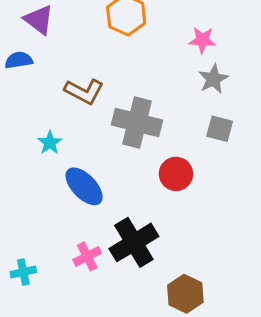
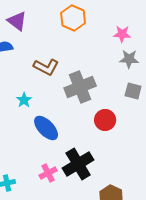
gray star: (213, 79) -> (129, 59), turned 30
gray cross: (137, 123) -> (80, 87), turned -36

